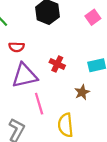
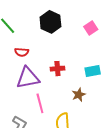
red cross: (57, 64) -> (57, 69), turned -32

